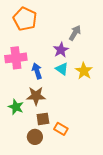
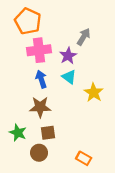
pink cross: (16, 58) -> (39, 50), moved
yellow star: (84, 71) -> (94, 93), moved
green star: (16, 107) -> (18, 133), moved
orange rectangle: (61, 129) -> (84, 158), moved

